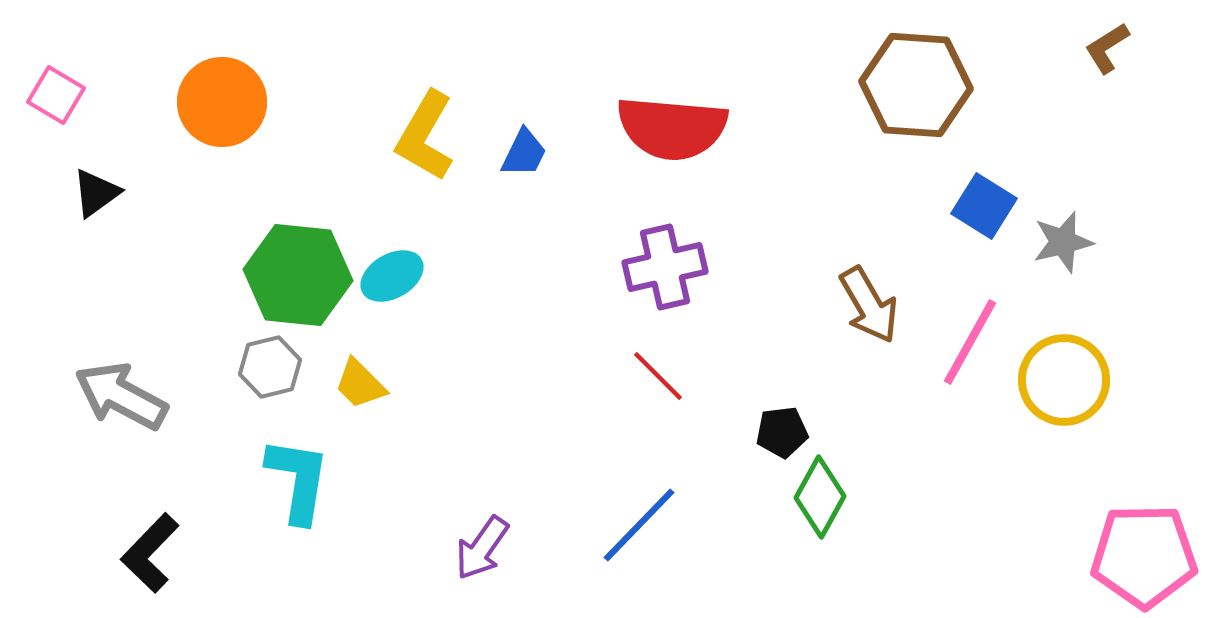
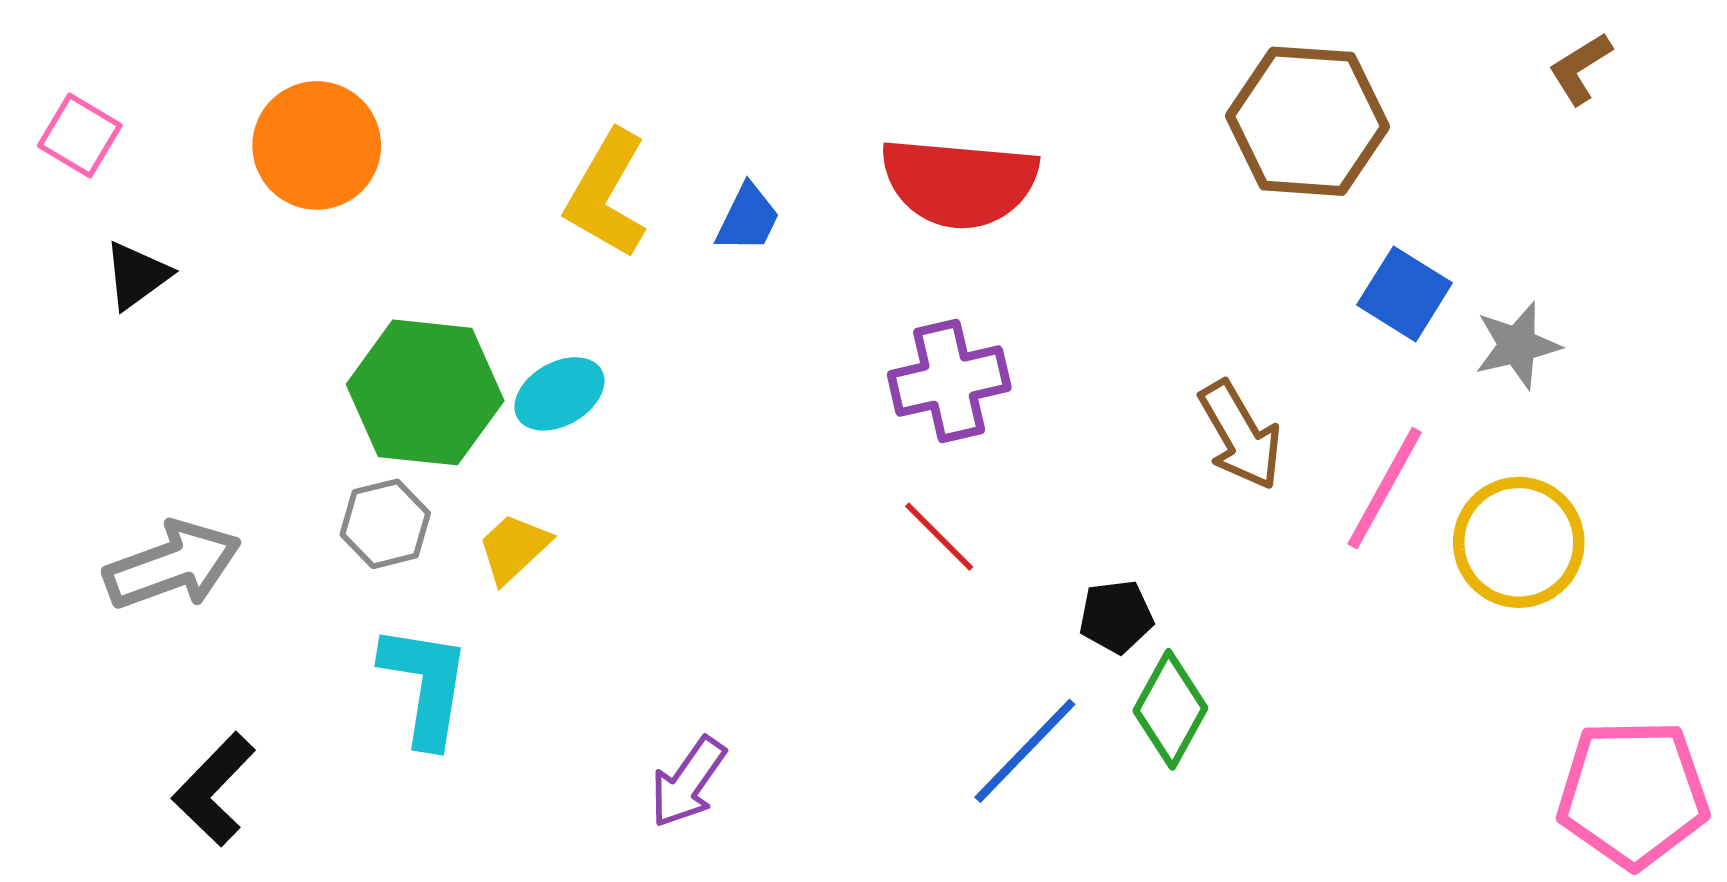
yellow trapezoid: (360, 384) -> (514, 548), turned 92
gray arrow: (121, 396) -> (173, 565), turned 132
blue line: (639, 525) -> (1025, 751), moved

